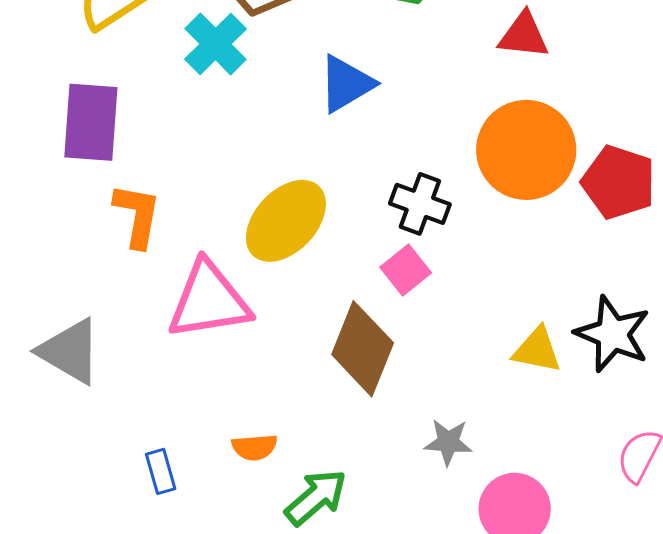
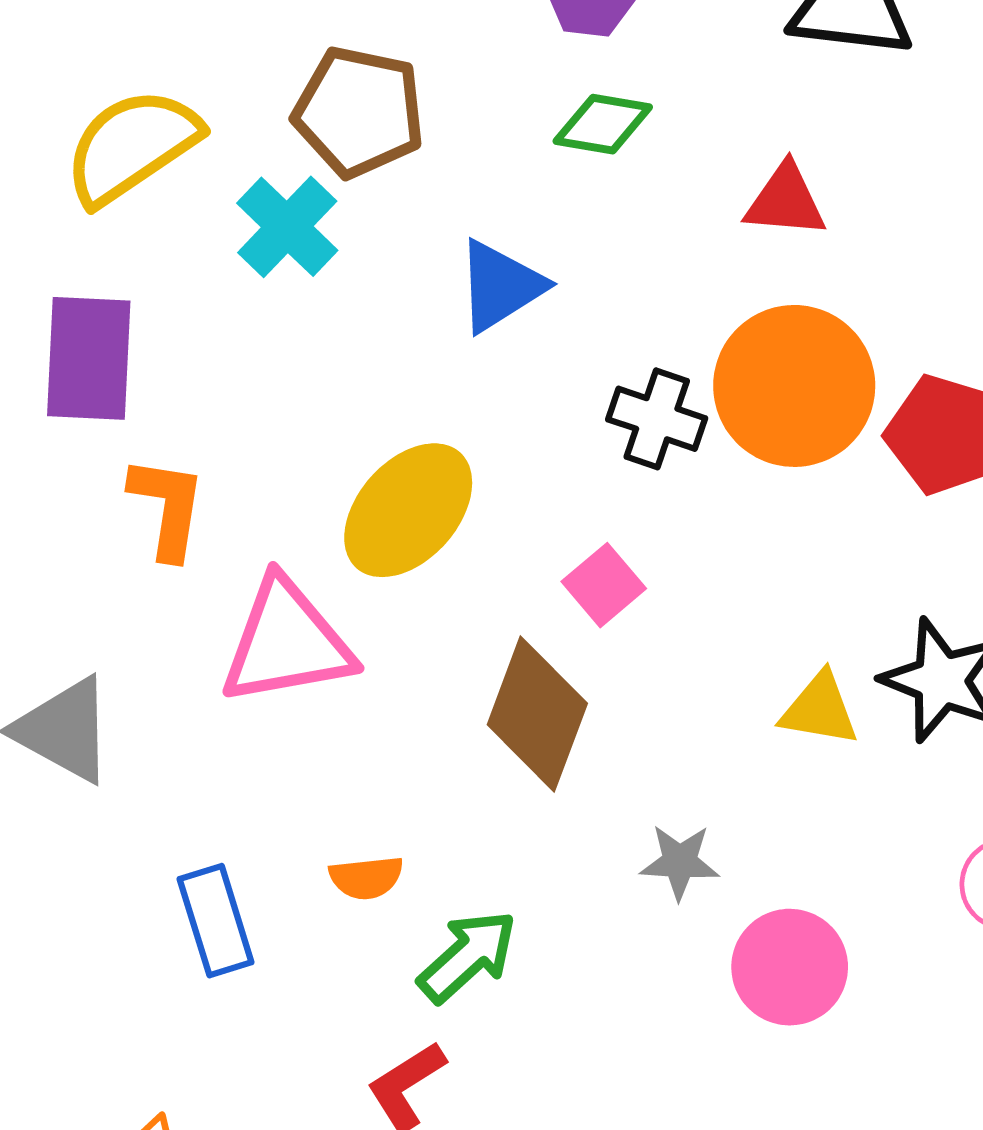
black cross: (420, 204) -> (657, 419), moved
blue rectangle: (161, 471) -> (216, 921), size x1.5

